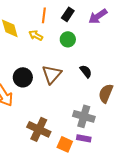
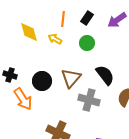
black semicircle: (86, 71) -> (105, 75), size x1.5
gray cross: (84, 116) -> (89, 100), moved

